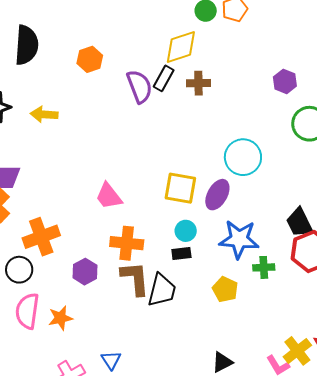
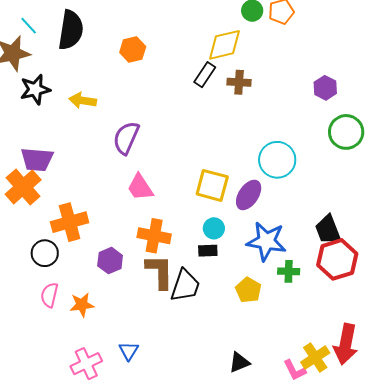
purple semicircle: (139, 86) -> (126, 138), moved, turned -140
pink semicircle: (27, 311) -> (49, 295), size x0.7

